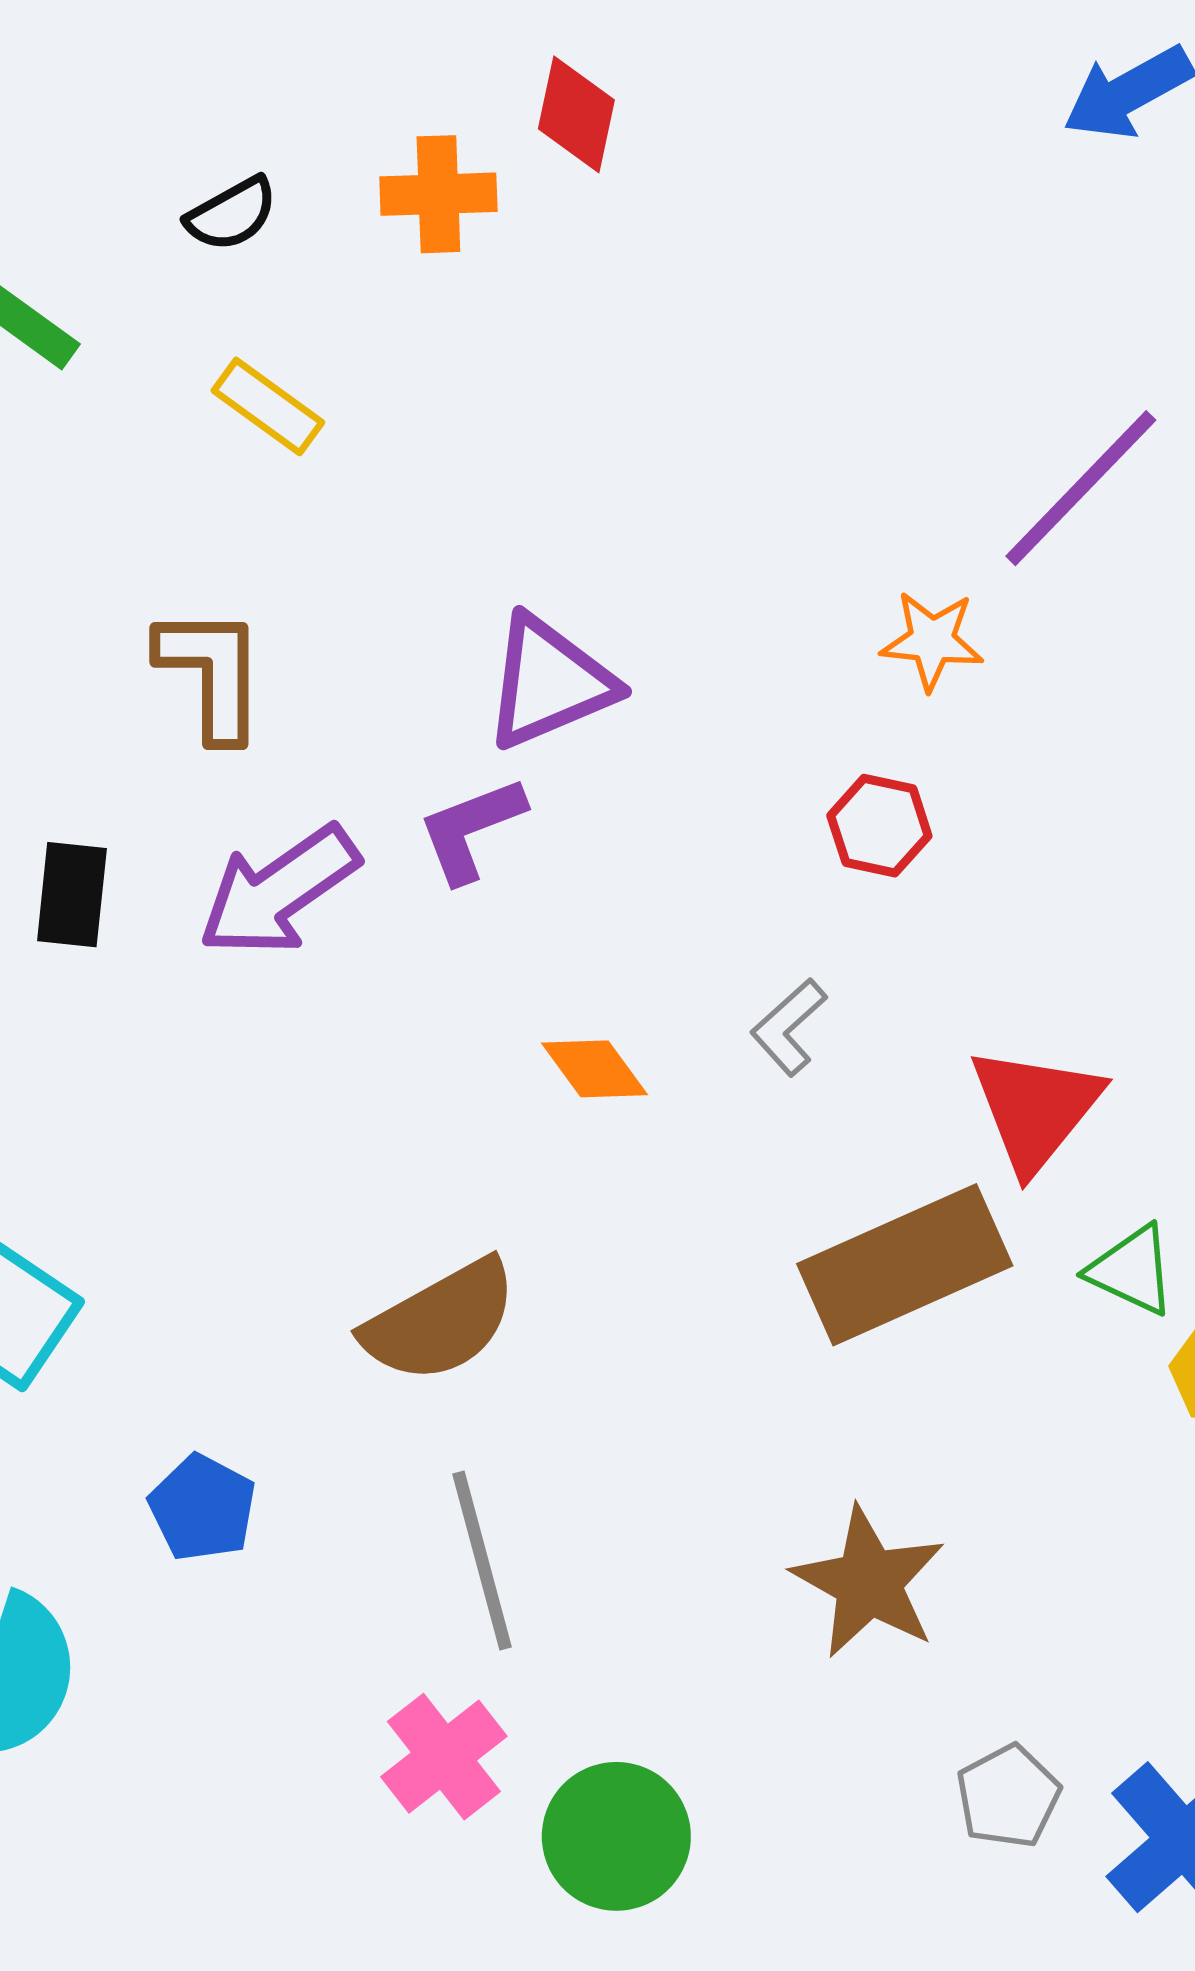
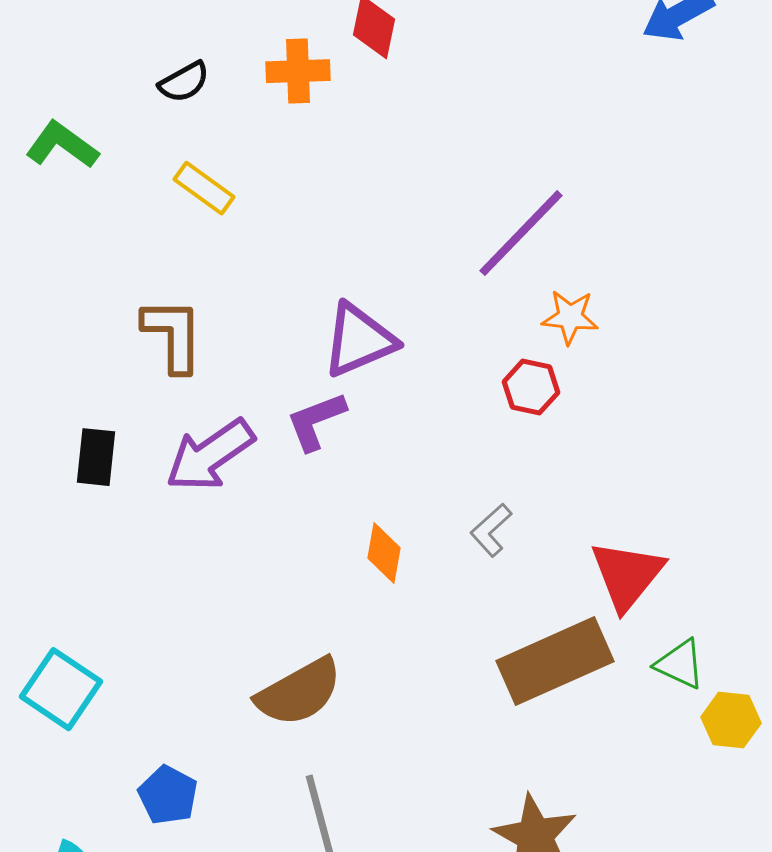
purple line: (1081, 488) -> (521, 233), moved
red hexagon: (879, 826) -> (531, 387), moved
orange diamond: (595, 1069) -> (384, 553), turned 46

